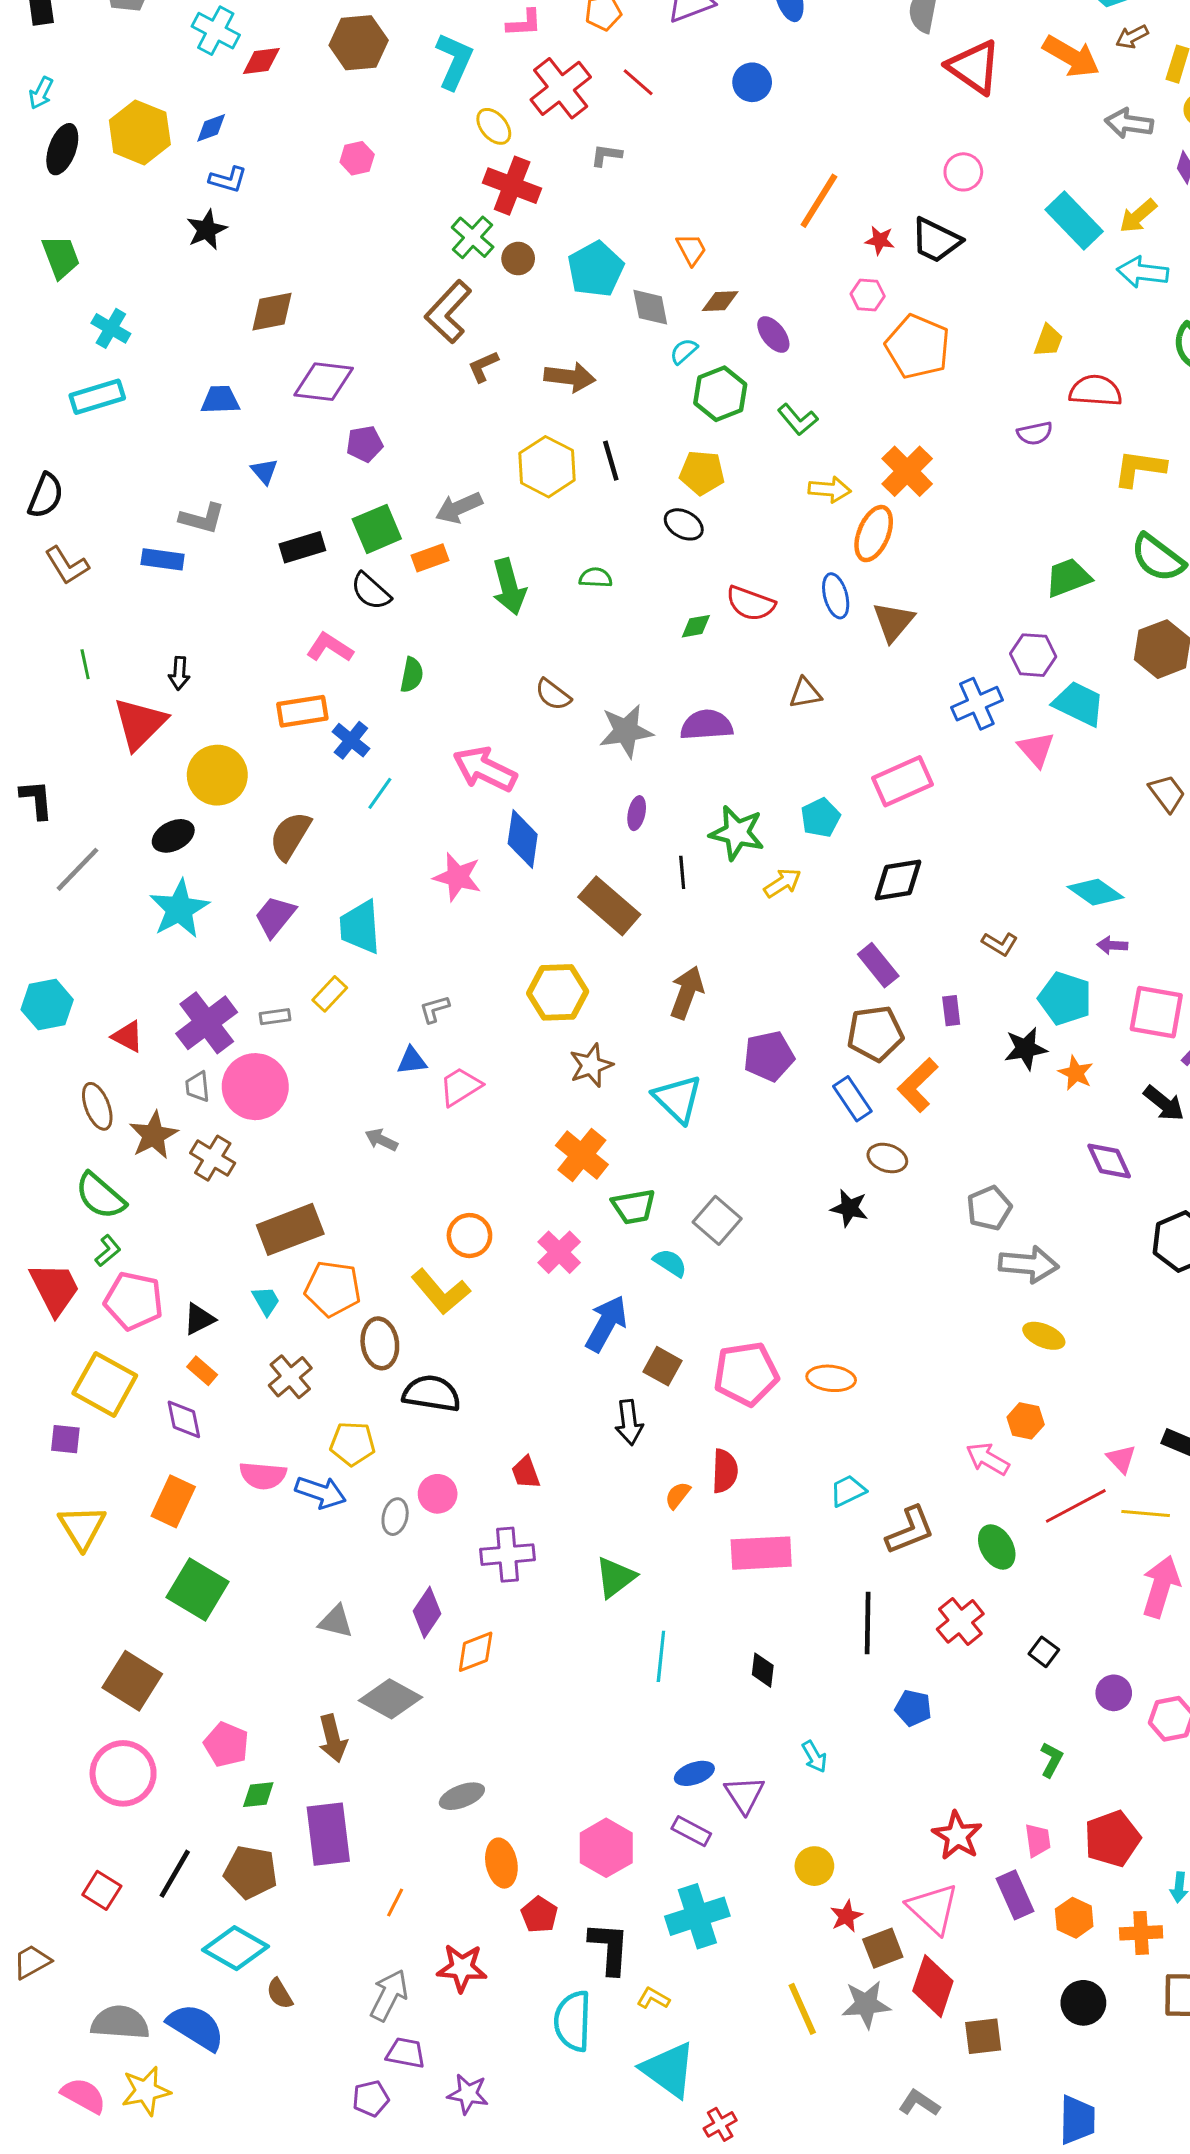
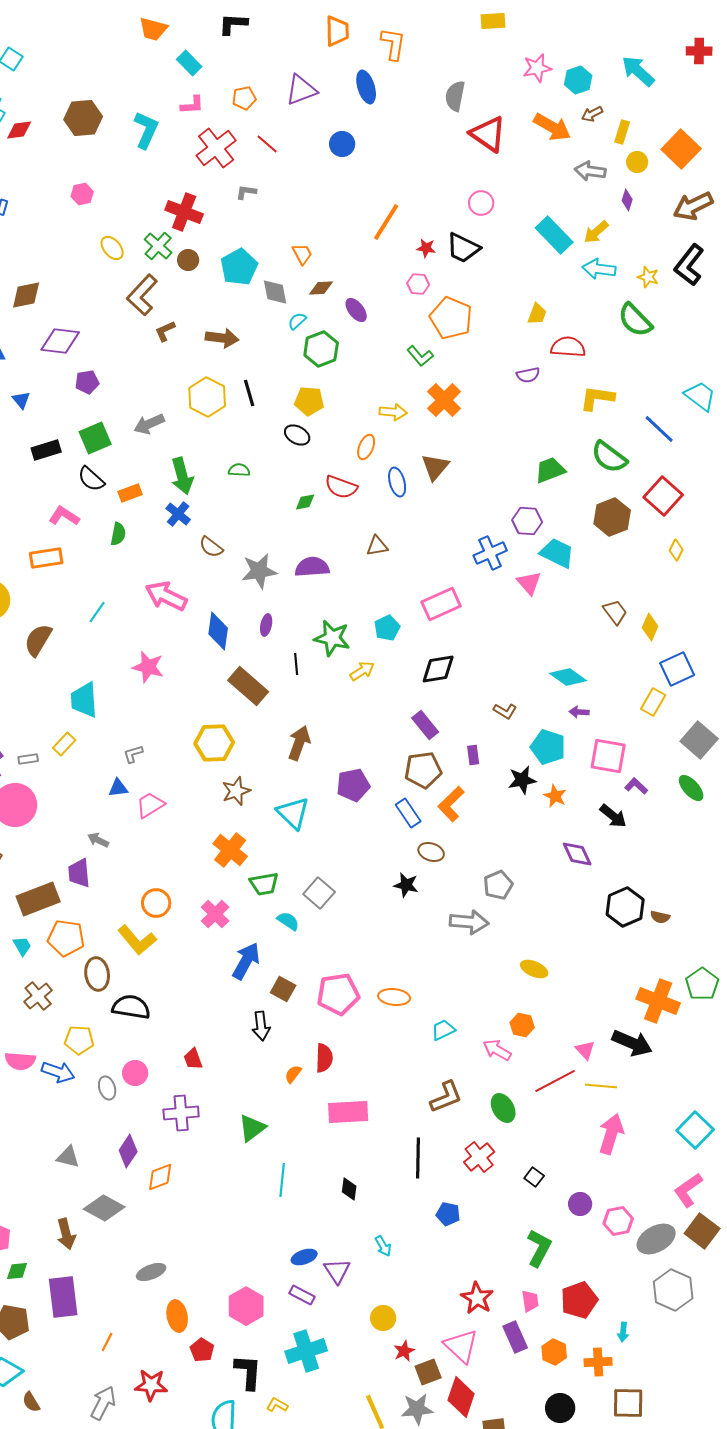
yellow ellipse: (494, 126) -> (112, 248), moved
green L-shape: (798, 420) -> (420, 356), moved
orange ellipse: (874, 534) -> (366, 447), moved, size x0.7
orange rectangle: (430, 558) -> (130, 493), moved
brown triangle: (893, 622) -> (435, 467), moved
blue cross: (351, 740) -> (178, 514), moved
blue diamond: (523, 839) -> (218, 631), moved
purple trapezoid: (275, 916) -> (79, 873), moved, turned -44
gray arrow: (1029, 1264) -> (469, 922), moved
cyan trapezoid: (848, 1491) -> (443, 1030), moved
gray ellipse: (395, 1517) -> (107, 1088), turned -30
green L-shape: (1051, 1760) -> (539, 1248), size x1.6

